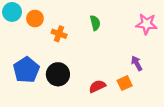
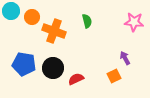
orange cross: (59, 34) -> (54, 31), size x1.6
blue pentagon: (26, 70) -> (24, 64), turned -30
red semicircle: (97, 86) -> (76, 79), moved

